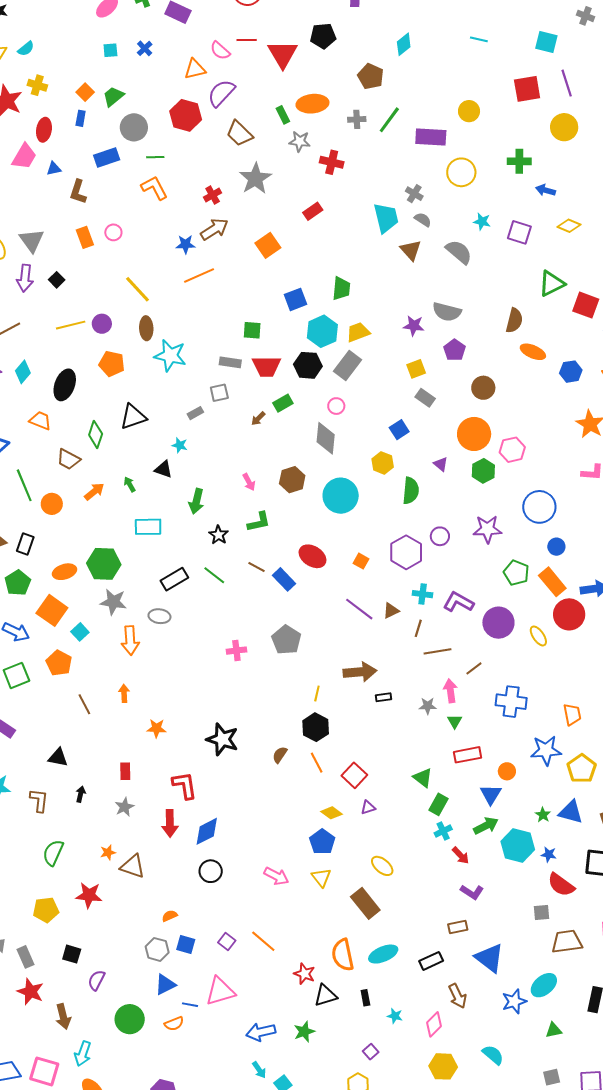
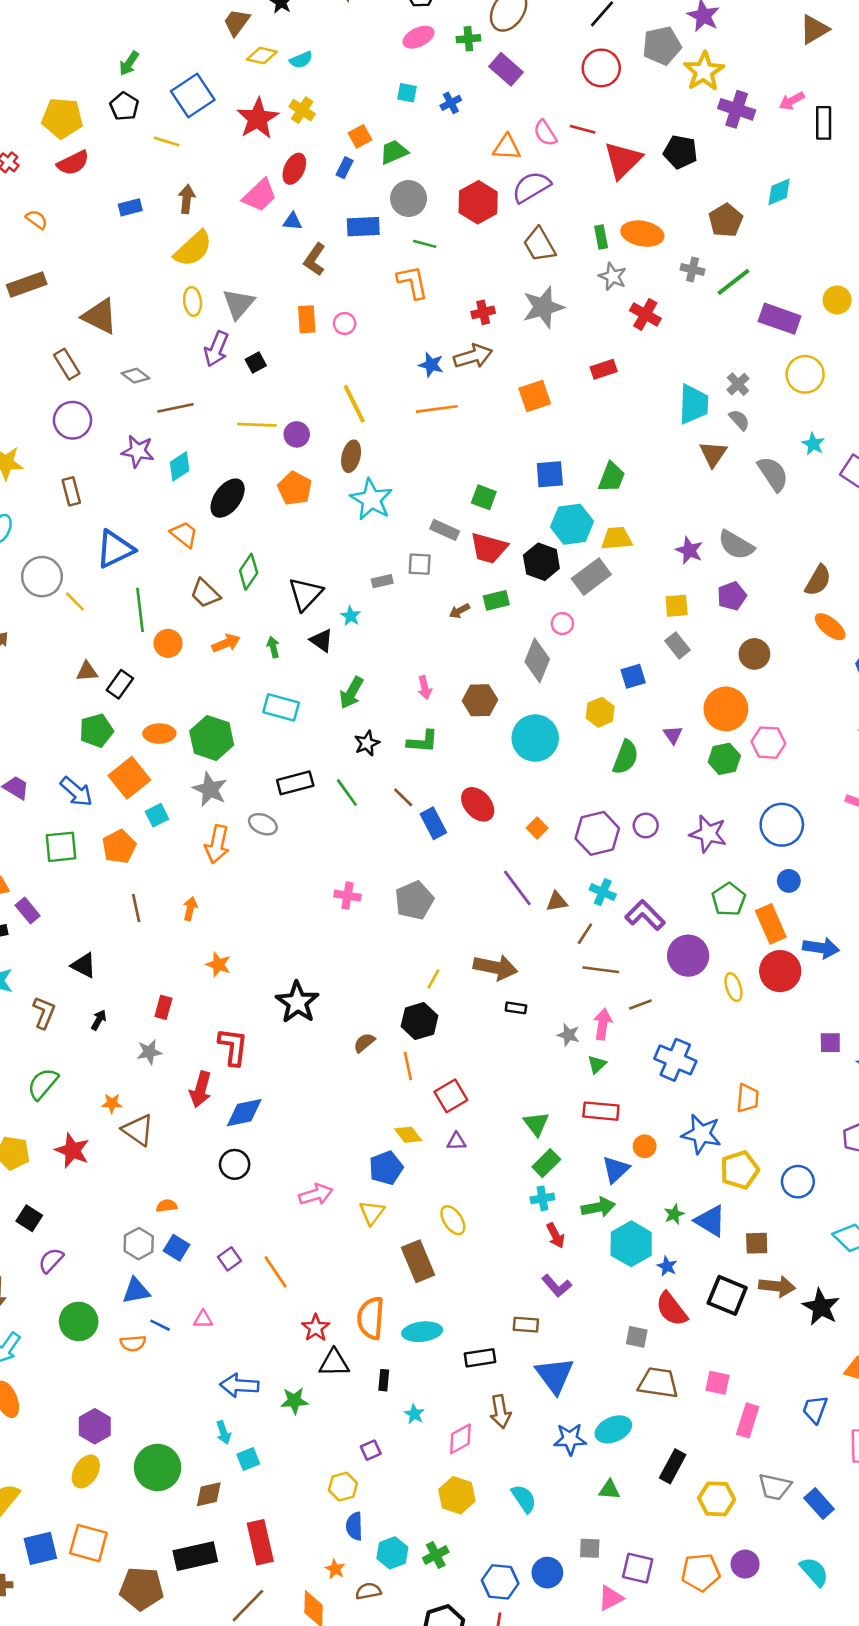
black triangle: (133, 417) -> (305, 594), moved, turned -44
pink arrow: (276, 876) -> (316, 1194), turned -60
pink triangle: (220, 991) -> (203, 1319), size x0.5

